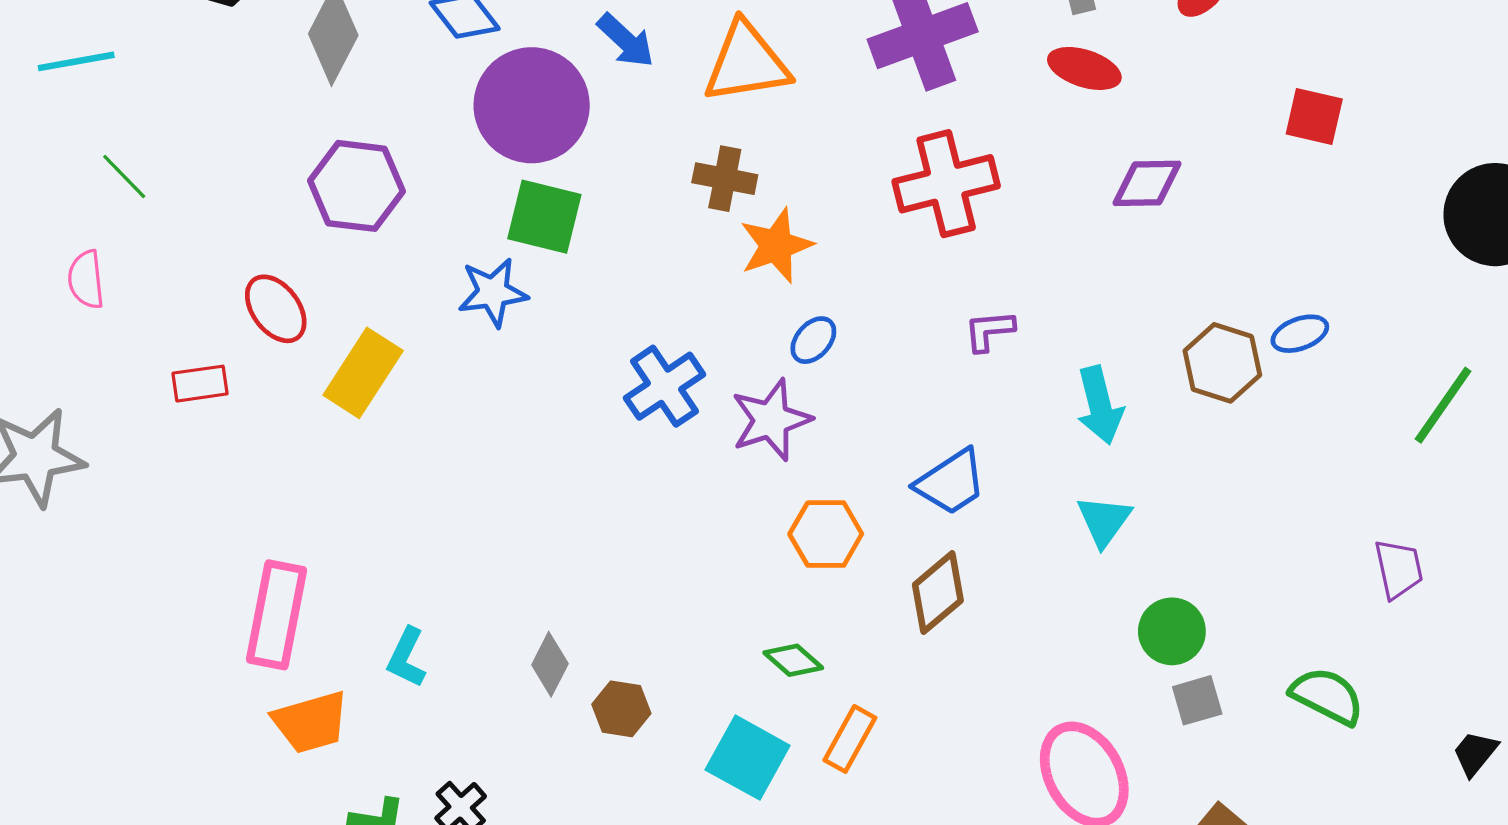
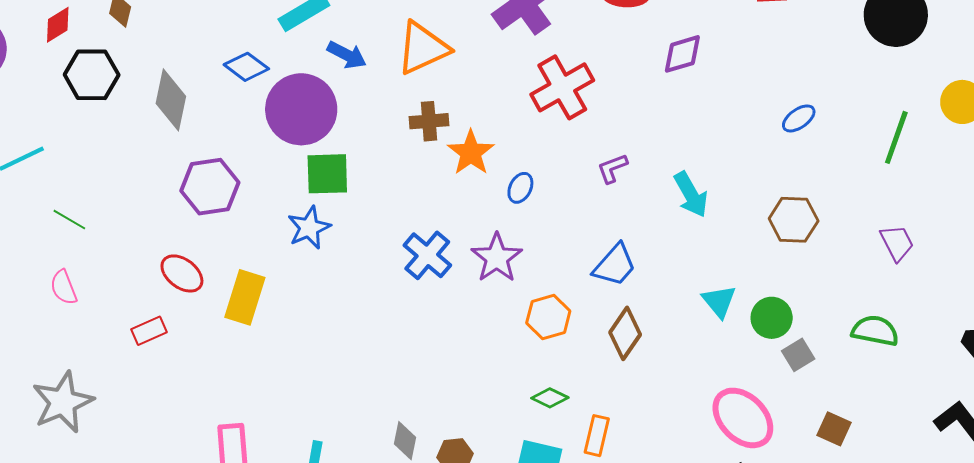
blue ellipse: (813, 340) -> (520, 188), moved
brown hexagon: (1222, 363) -> (794, 220), moved
cyan triangle: (1104, 521) -> (719, 301), moved

